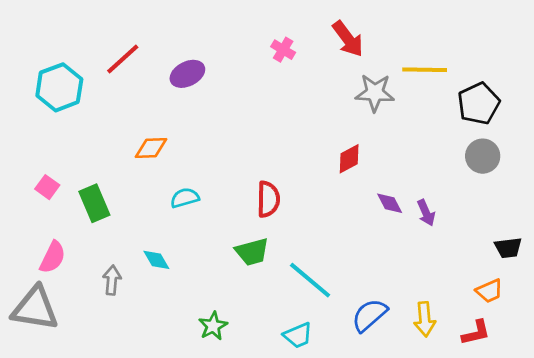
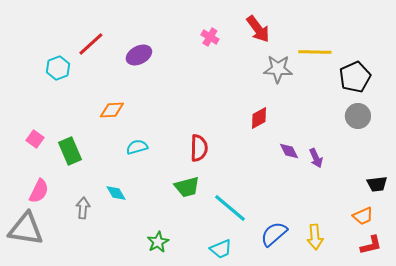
cyan hexagon: (59, 87) -> (58, 68), moved, size x0.7
red L-shape: (476, 333) -> (371, 245), moved

